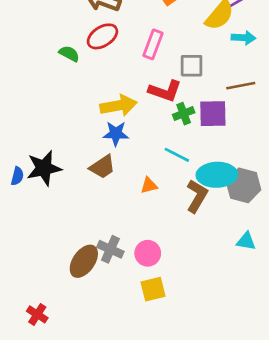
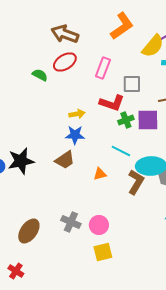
yellow arrow: (118, 106) -> (77, 114), size x0.6
brown ellipse: (84, 261) -> (29, 231), moved

